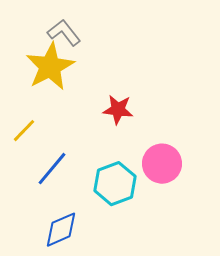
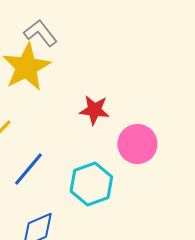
pink circle: (162, 164) -> (137, 144), moved

